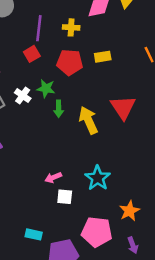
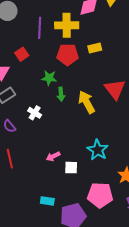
yellow cross: (71, 27) -> (67, 25), size x1.6
red square: (32, 54) -> (22, 54), moved
white cross: (23, 95) -> (35, 113), moved
pink arrow: (53, 177) -> (53, 156), moved

